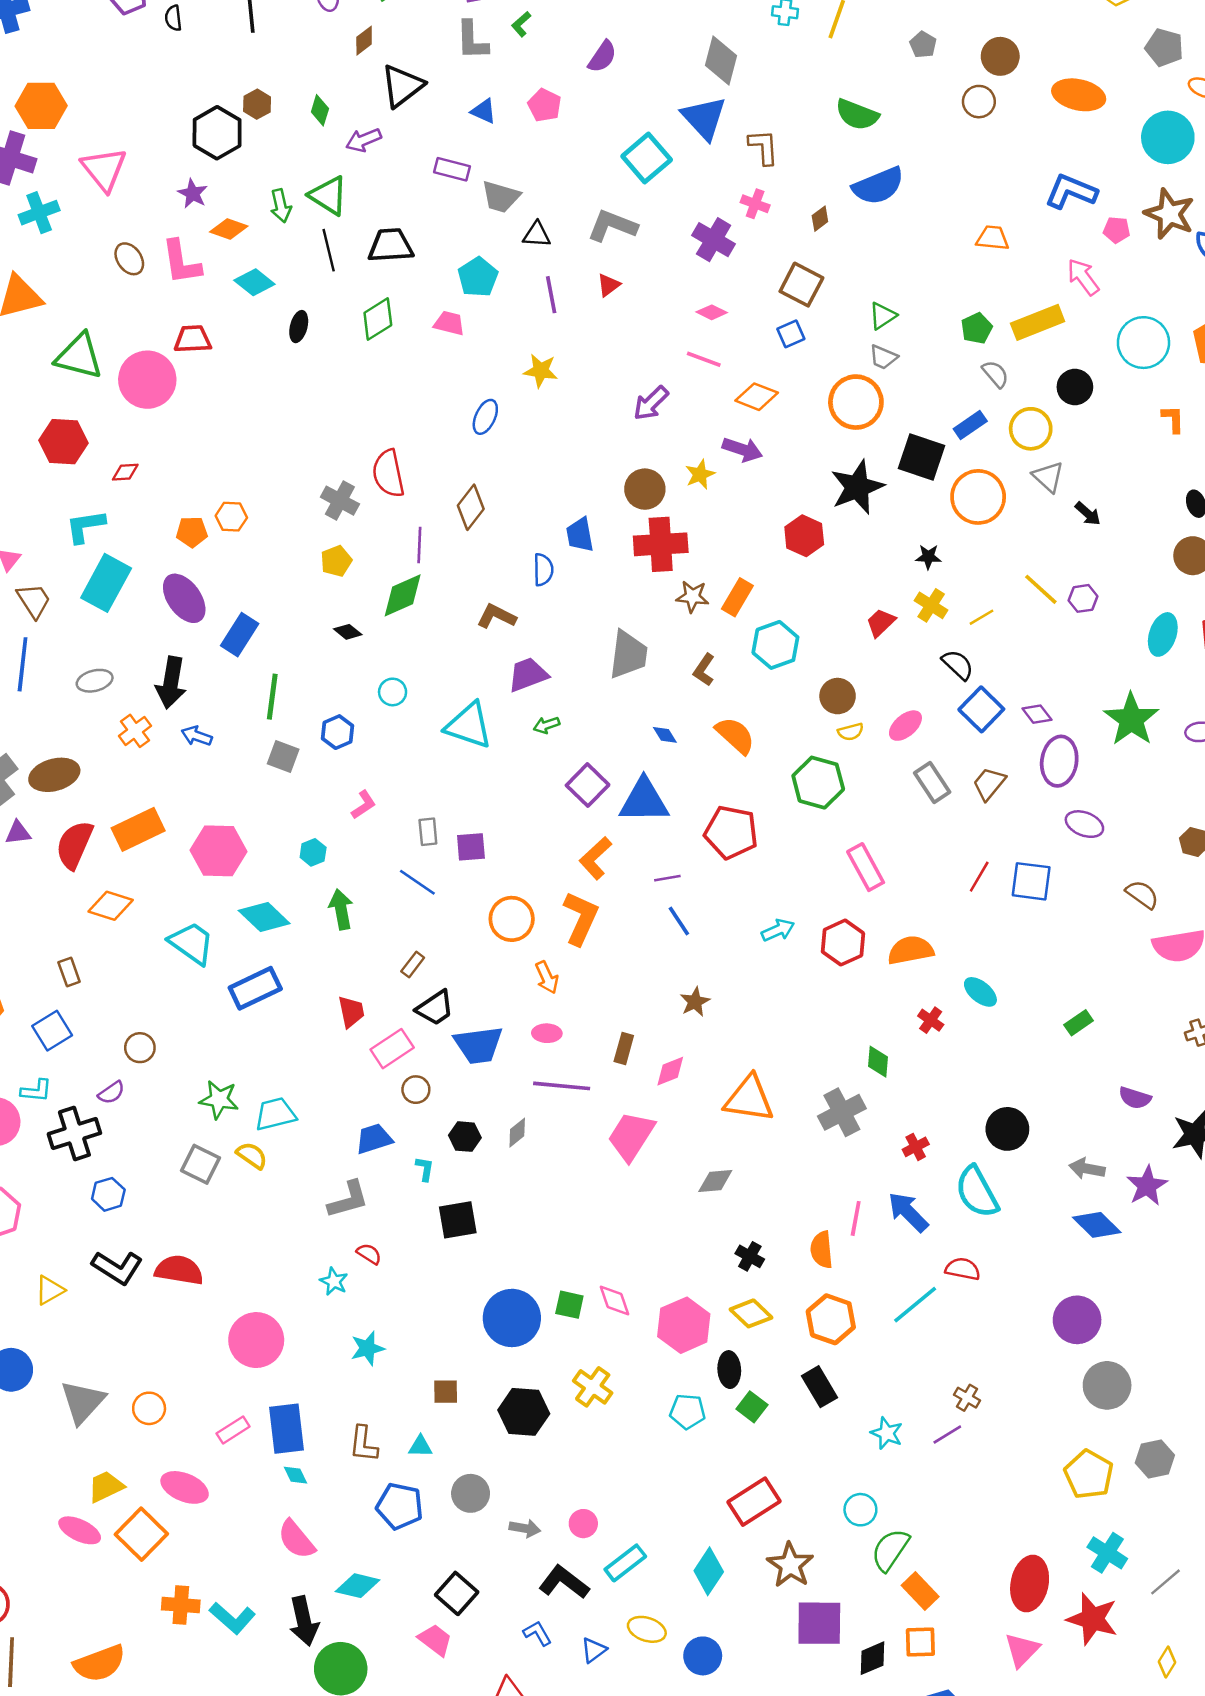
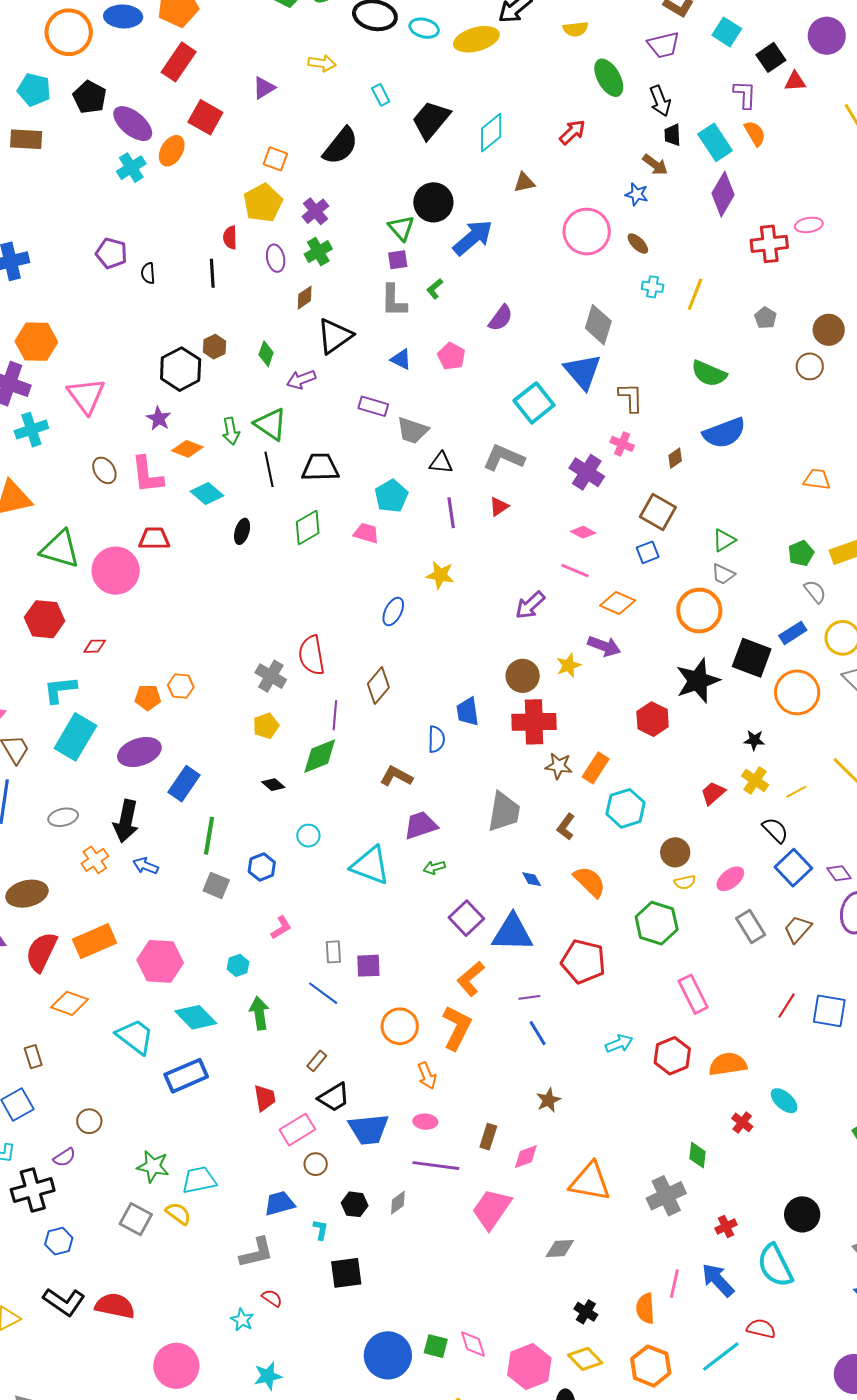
purple ellipse: (184, 598) -> (139, 752), turned -75

